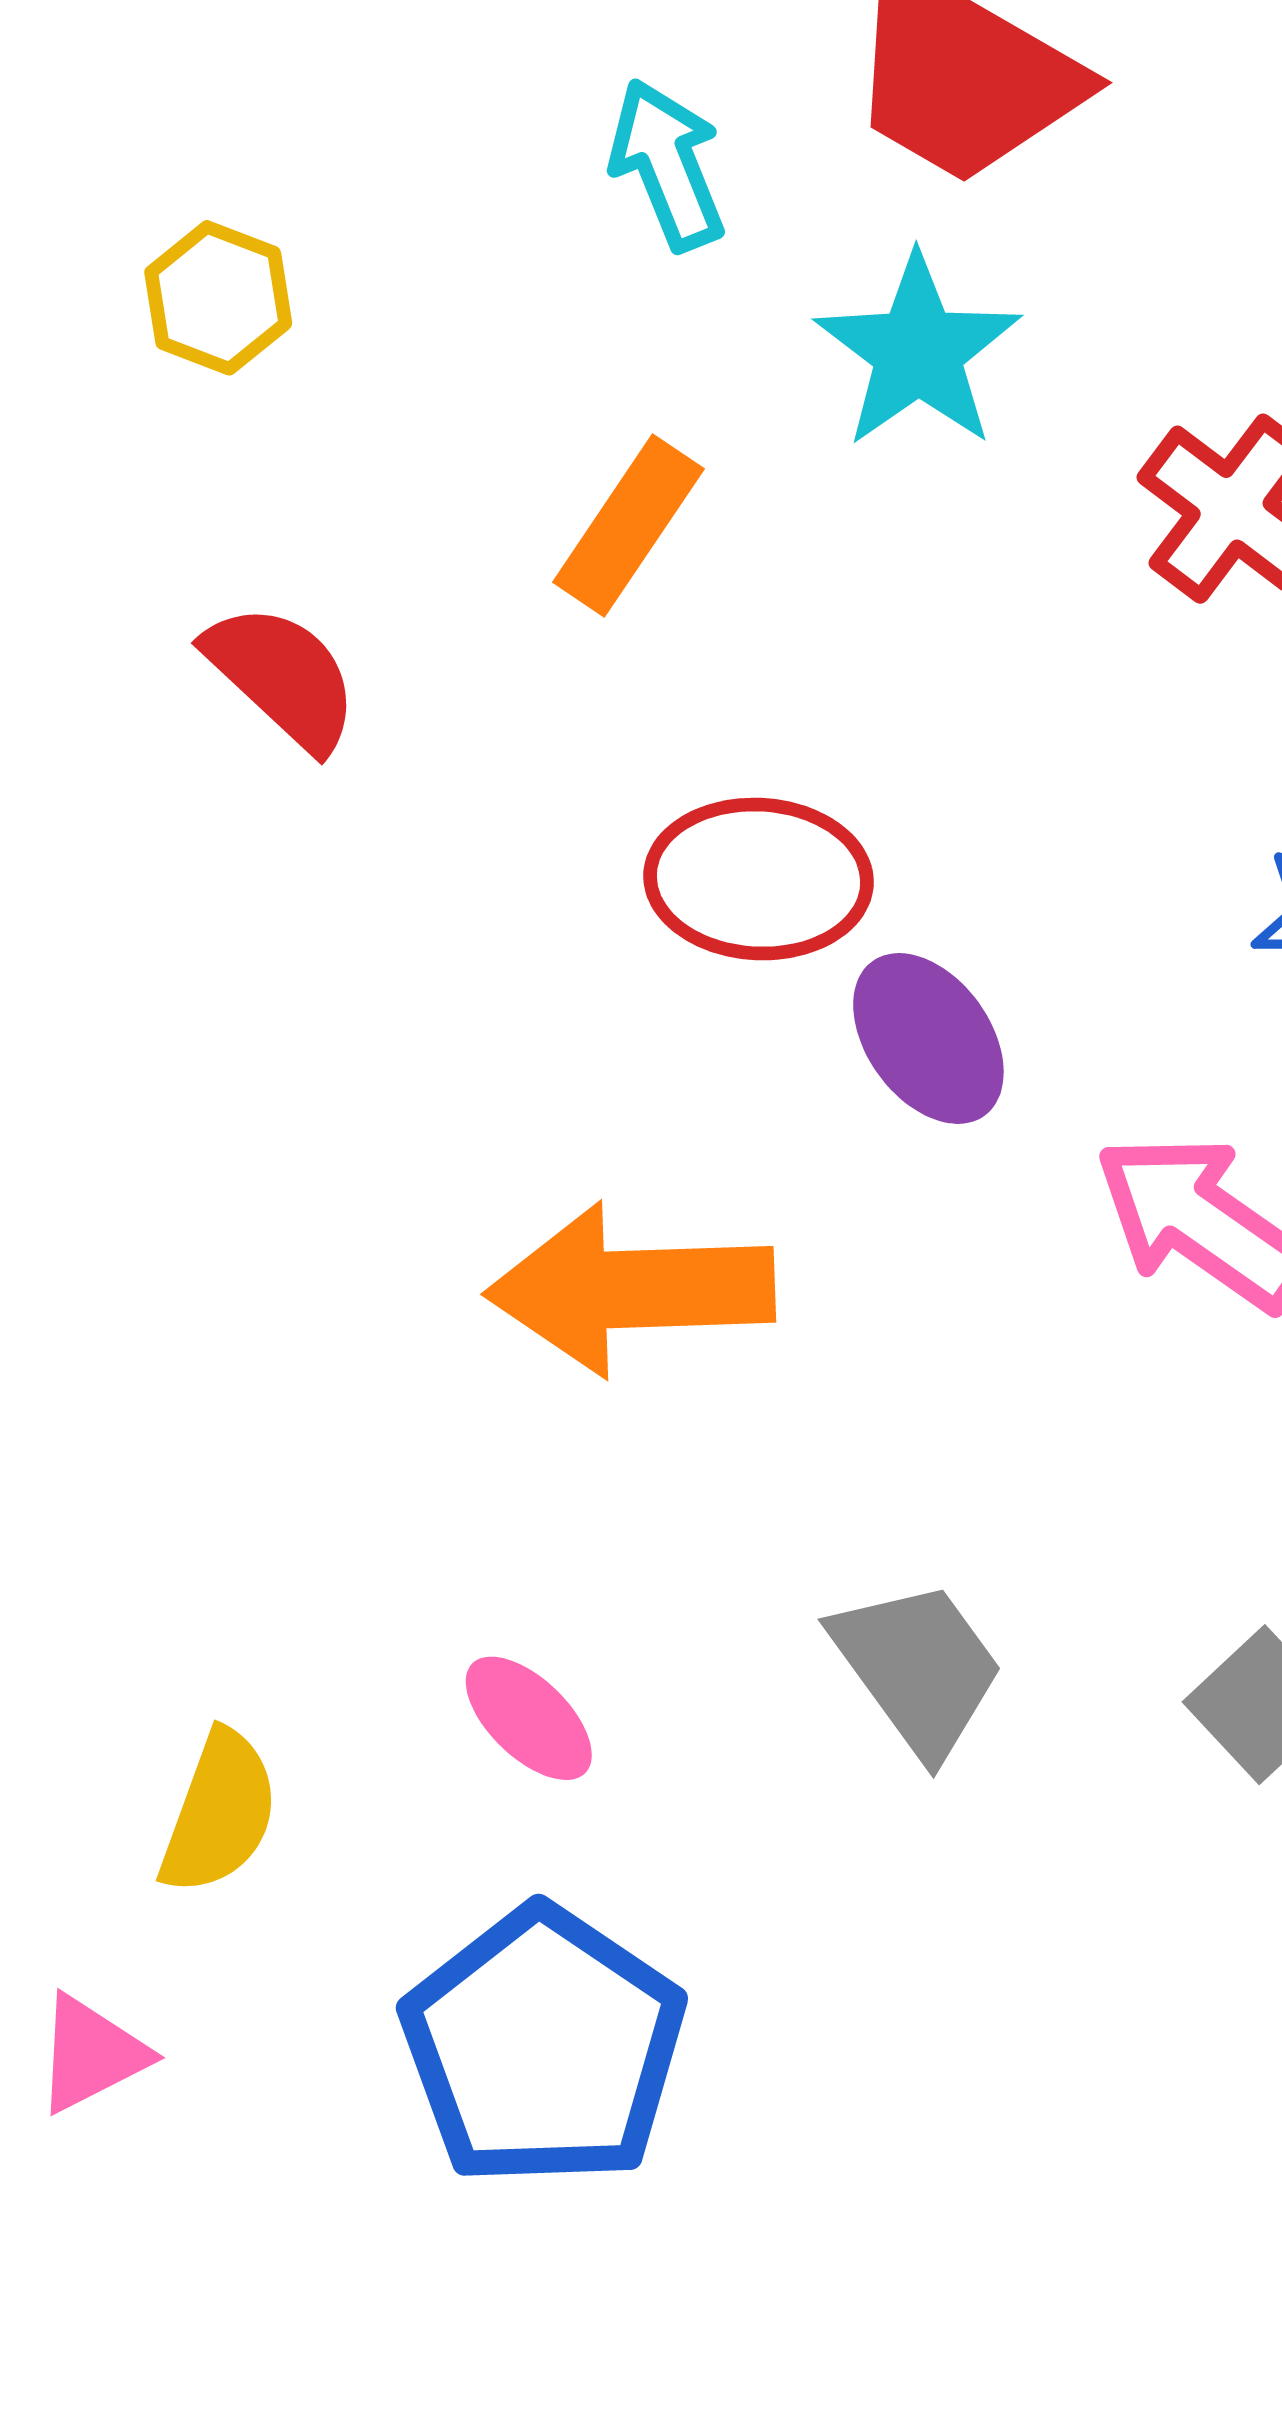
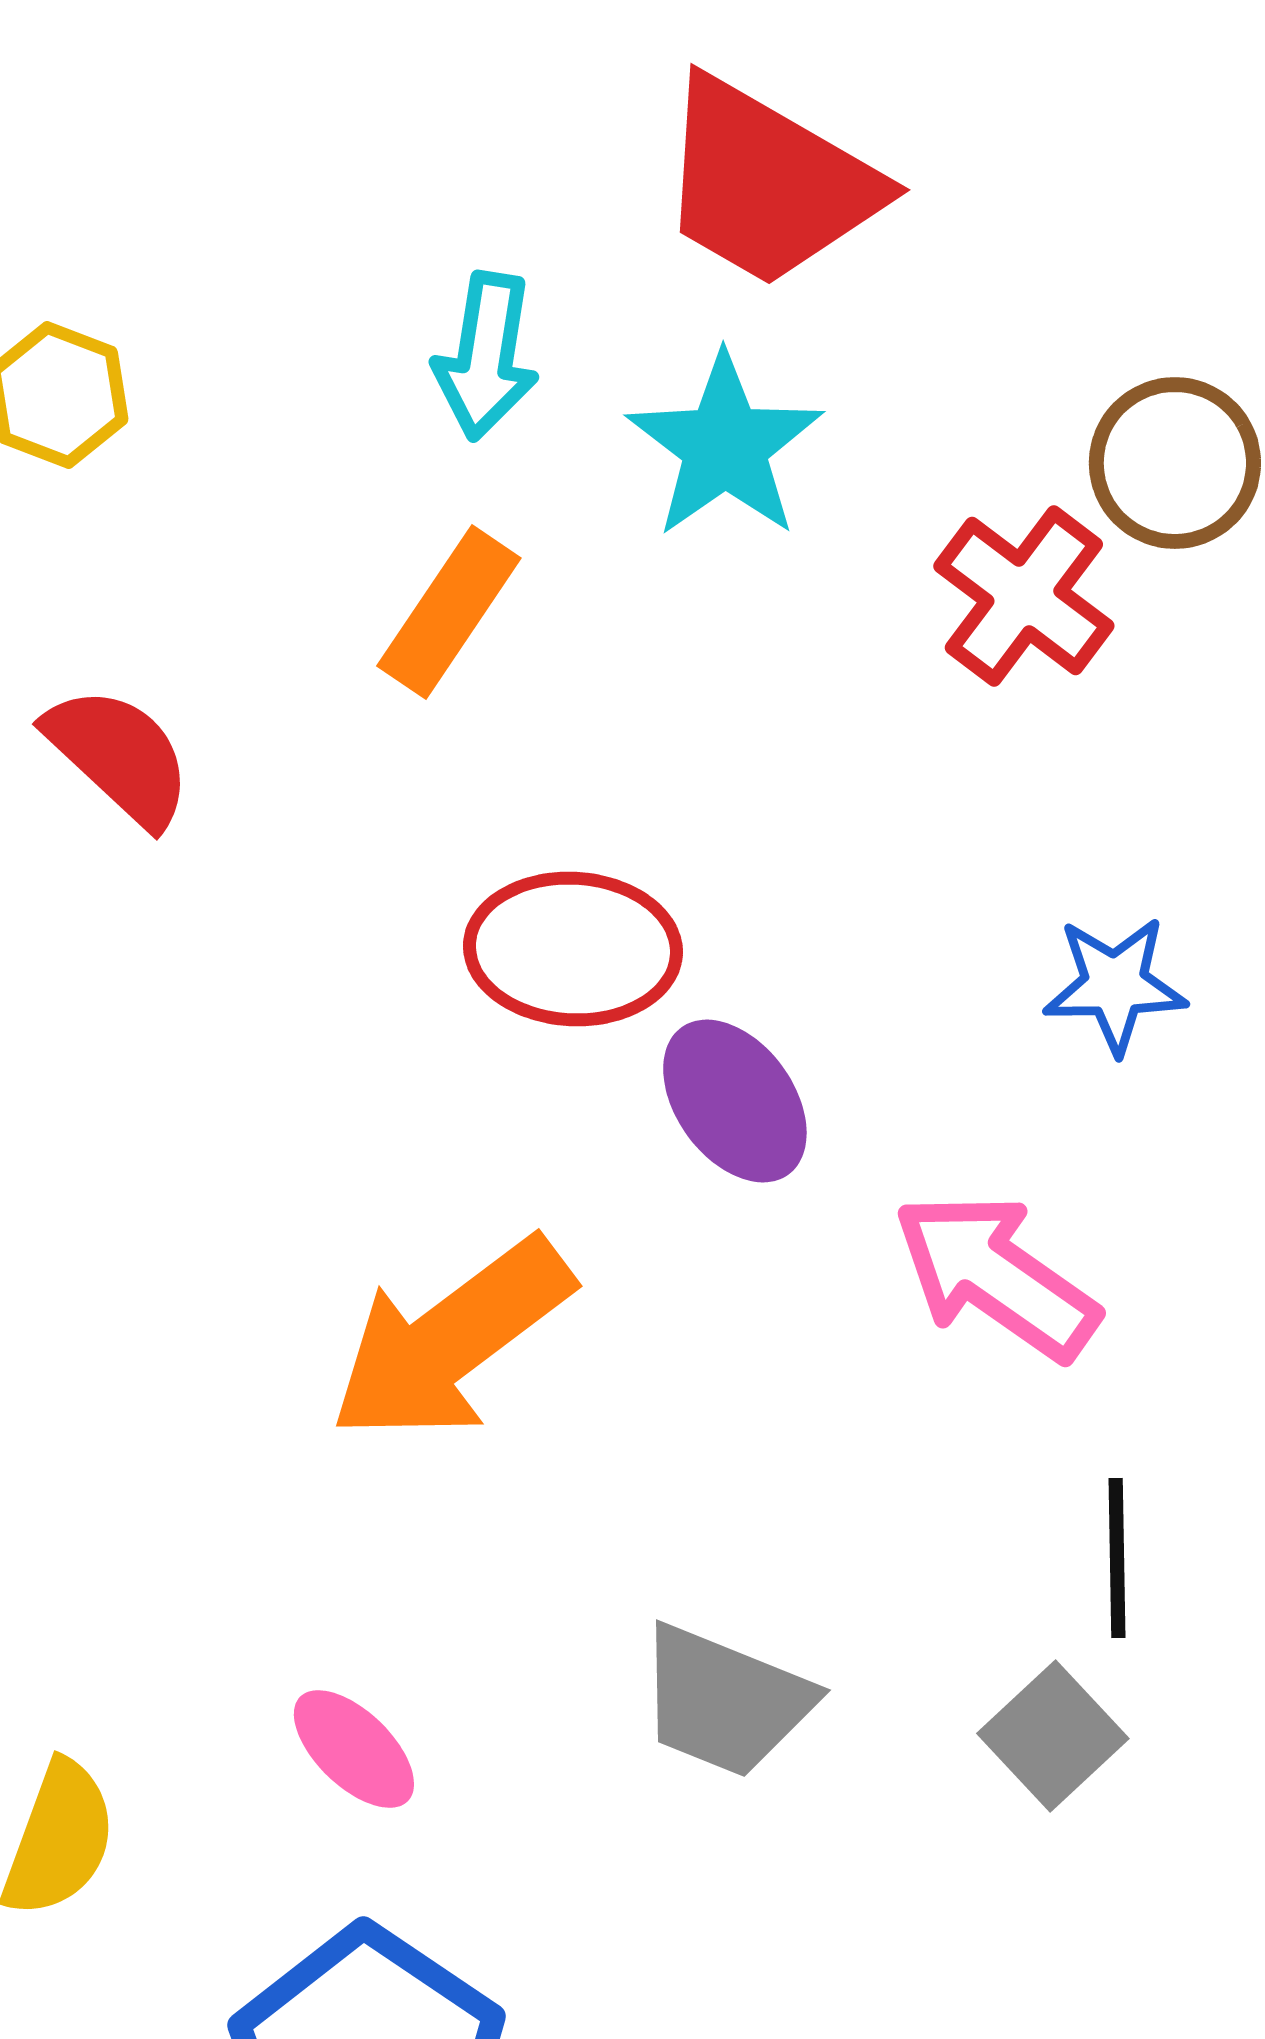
cyan arrow: (667, 165) -> (486, 356), moved, turned -149
orange arrow: (631, 1289) -> (451, 1340), turned -35
gray trapezoid: (918, 1668) -> (725, 1701), turned 148

